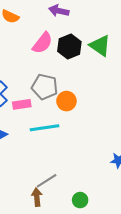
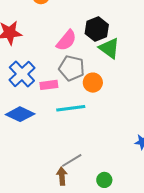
pink semicircle: (42, 43) -> (66, 40), moved
green triangle: (100, 46) -> (109, 48), moved

